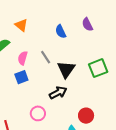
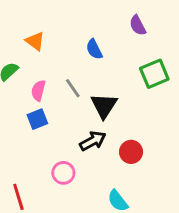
purple semicircle: (87, 24) -> (138, 25), moved
green square: (98, 68) -> (154, 74), moved
red circle: (86, 116) -> (131, 152), moved

